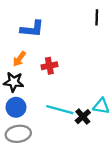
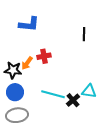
black line: (97, 17) -> (84, 34), moved
orange arrow: (19, 59) -> (27, 63), moved

